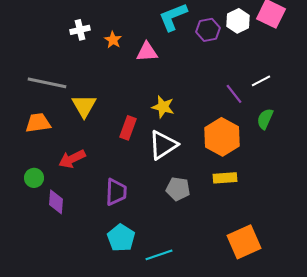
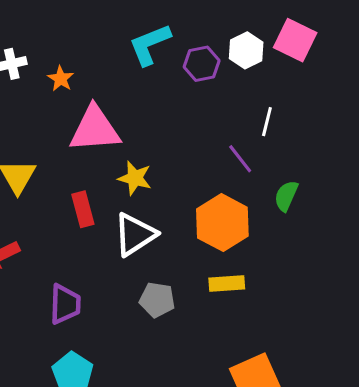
pink triangle: (147, 52) -> (95, 129), moved, size x1.6
white line: (261, 81) -> (267, 122), moved, turned -48
red rectangle: (128, 128) -> (83, 209), turned -35

